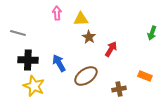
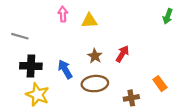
green arrow: (152, 33) -> (168, 16), moved
brown star: (89, 37) -> (95, 56), moved
brown ellipse: (86, 76) -> (95, 84), turned 30
orange rectangle: (145, 76) -> (160, 84), turned 32

